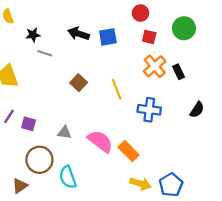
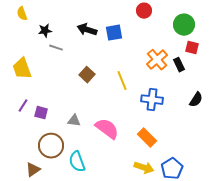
red square: (149, 37) -> (192, 48), moved
orange rectangle: (129, 151) -> (147, 138), moved

